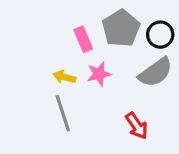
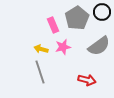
black circle: (160, 35) -> (102, 12), moved
red arrow: (137, 126) -> (87, 80), turned -42

